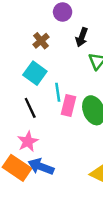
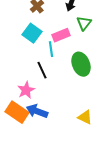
pink rectangle: (69, 106) -> (61, 35), moved, turned 54
black line: (30, 108) -> (42, 70), moved

